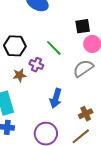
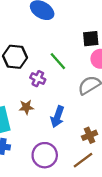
brown star: (19, 75) -> (26, 107), moved

